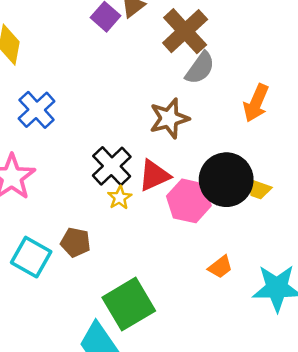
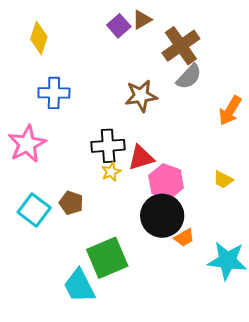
blue cross: (37, 110) -> (54, 93), turned 36
brown star: (169, 118) -> (141, 96), moved
black cross: (112, 166) -> (108, 146), turned 32
black circle: (226, 180) -> (162, 216), moved

